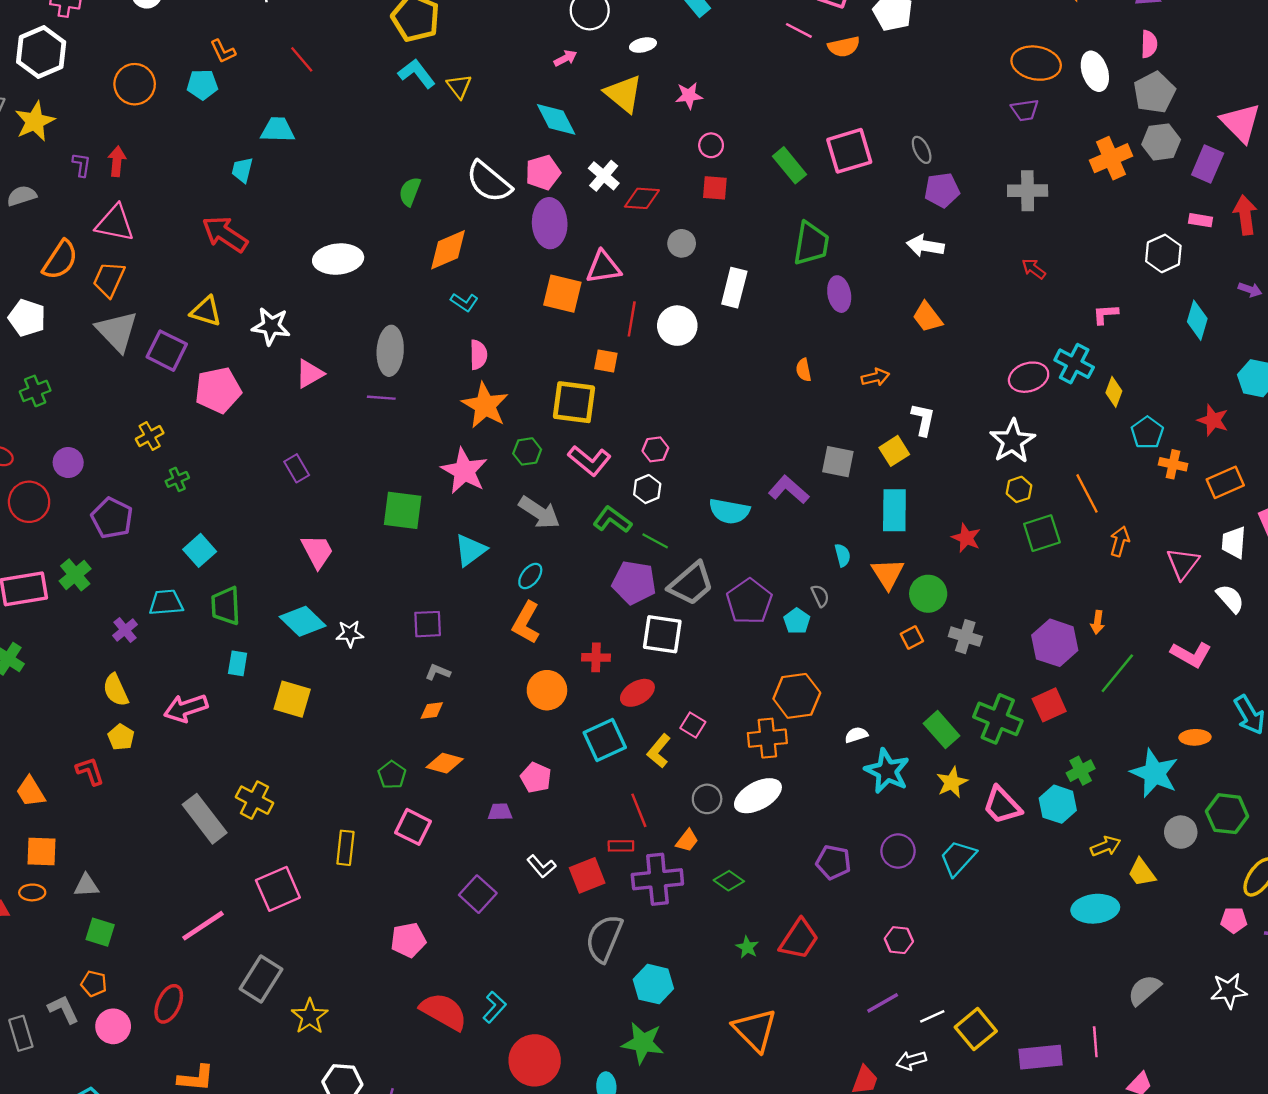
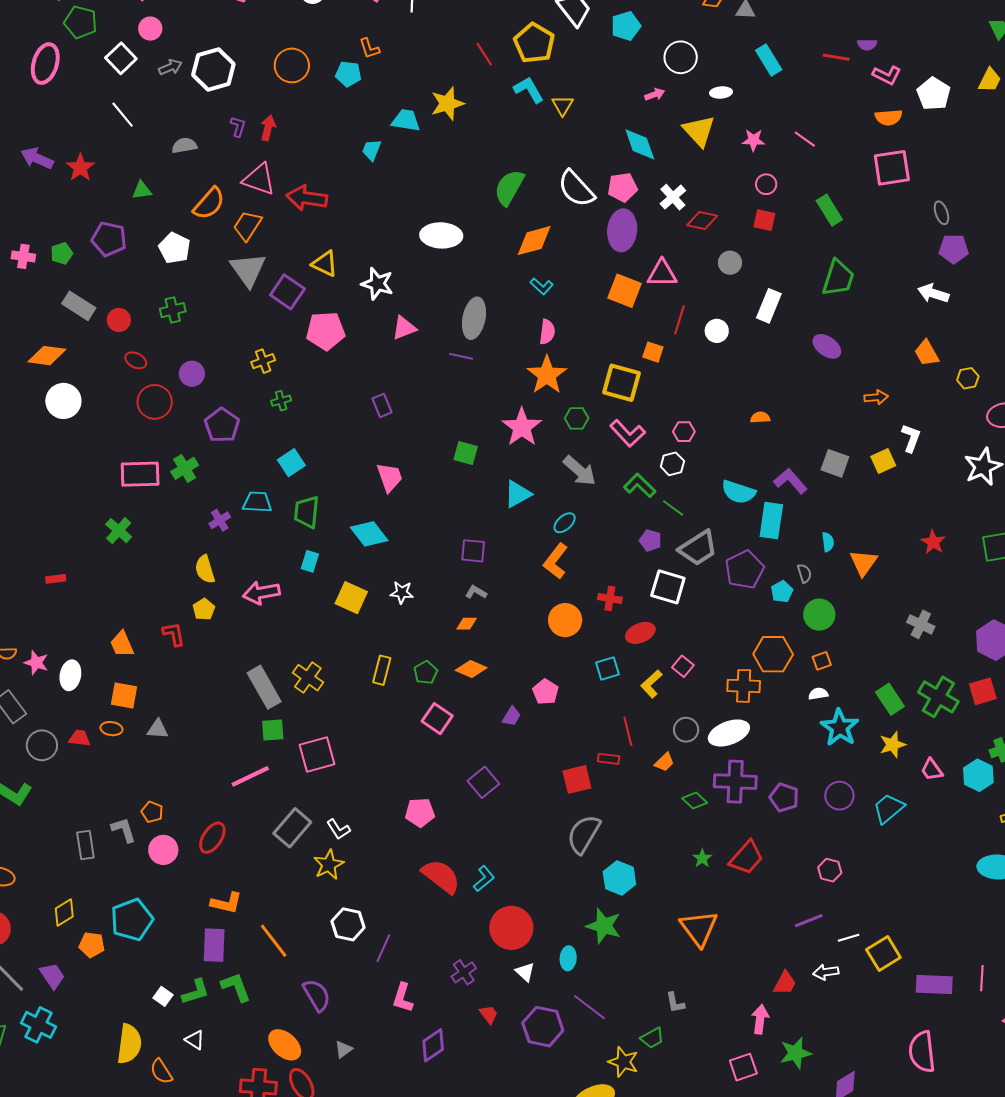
pink line: (799, 30) -> (805, 139), moved
white hexagon: (41, 52) -> (213, 69), moved
red line: (302, 59) -> (484, 54), moved
yellow star: (35, 121) -> (447, 104), moved
pink square: (849, 151) -> (892, 168), moved
green semicircle: (410, 192) -> (509, 188), size x1.5
red arrow: (225, 234) -> (307, 198), moved, turned -33
purple ellipse: (839, 294) -> (827, 346), moved, turned -52
white circle: (677, 326) -> (717, 331), size x0.7
orange semicircle: (804, 370) -> (760, 417), moved, turned 90
yellow hexagon: (1019, 489) -> (968, 378), moved
green square: (403, 510) -> (466, 453), size x0.7
cyan rectangle: (894, 510) -> (771, 521), moved
purple pentagon: (634, 583) -> (650, 540), size x0.6
green circle: (928, 594) -> (819, 615), moved
white star: (350, 634) -> (402, 592), moved
orange square: (912, 638) -> (822, 661), moved
cyan square: (605, 740) -> (608, 668), size x0.7
pink trapezoid: (1002, 805) -> (932, 770), size x0.7
purple trapezoid: (500, 812) -> (512, 716), turned 115
yellow rectangle: (345, 848) -> (382, 670), moved
white L-shape: (541, 866) -> (338, 829), moved
purple cross: (657, 879) -> (735, 782), moved
green square: (100, 932) -> (273, 730), moved, turned -30

